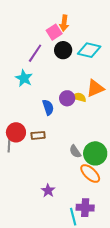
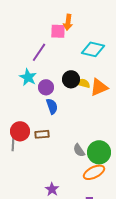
pink square: (54, 32) -> (58, 31), turned 35
black circle: (63, 50) -> (71, 79), moved
yellow semicircle: (79, 97) -> (83, 83), moved
purple circle: (67, 98) -> (46, 87), moved
orange ellipse: (90, 174) -> (94, 172), turned -70

